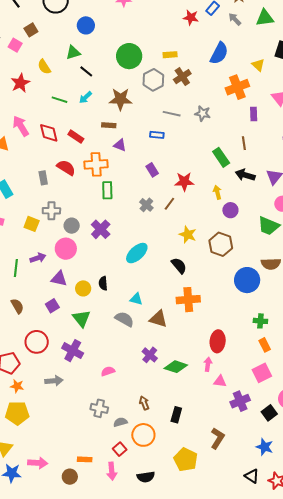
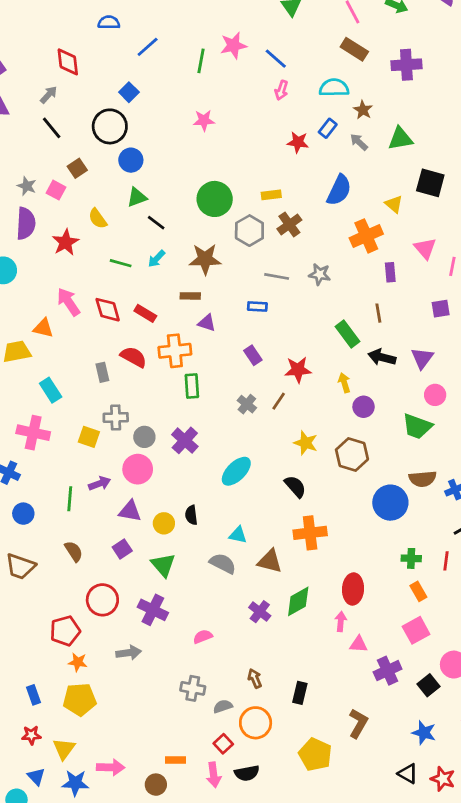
blue circle: (86, 25) -> (131, 160), moved
green diamond: (176, 367) -> (298, 601), moved, turned -45
black semicircle: (146, 477) -> (247, 773), moved

